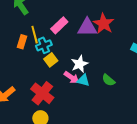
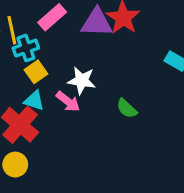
white star: (80, 64) -> (82, 81), turned 30
cyan triangle: (83, 80) -> (34, 101), moved

